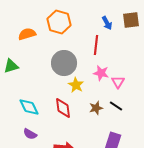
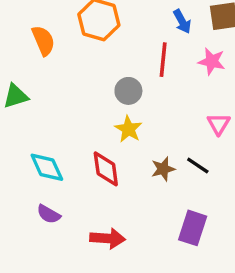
orange semicircle: (27, 34) -> (43, 41), turned 84
gray circle: (64, 63) -> (128, 91), moved, size x0.6
pink star: (101, 73) -> (212, 61), moved
pink triangle: (118, 82) -> (219, 124), moved

